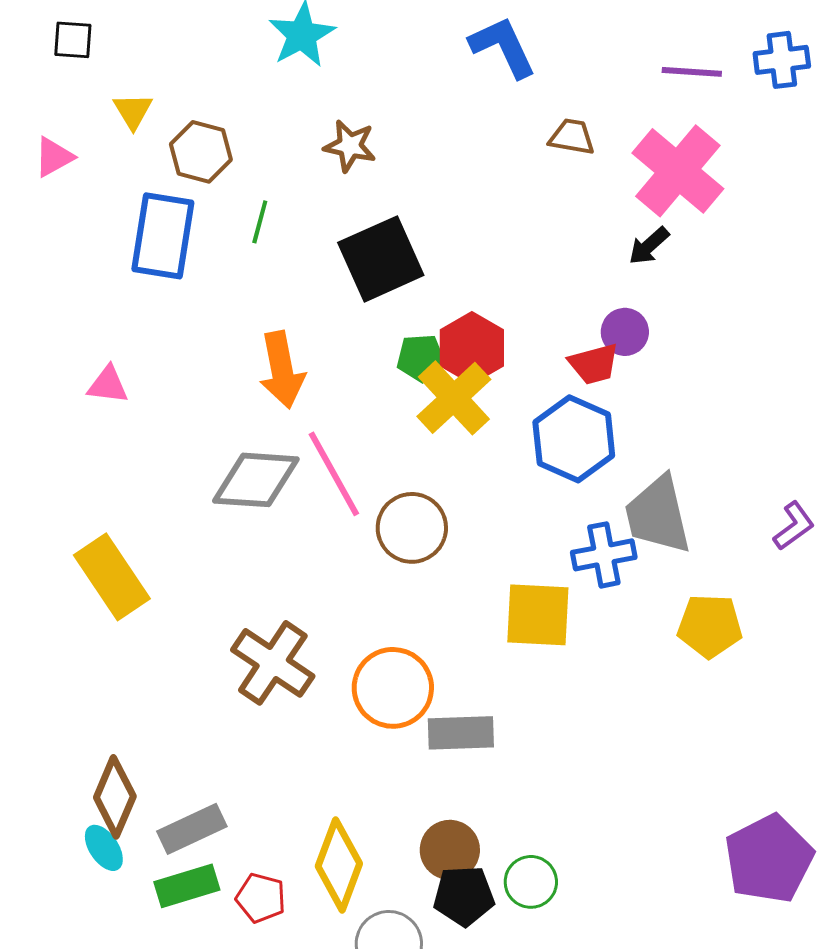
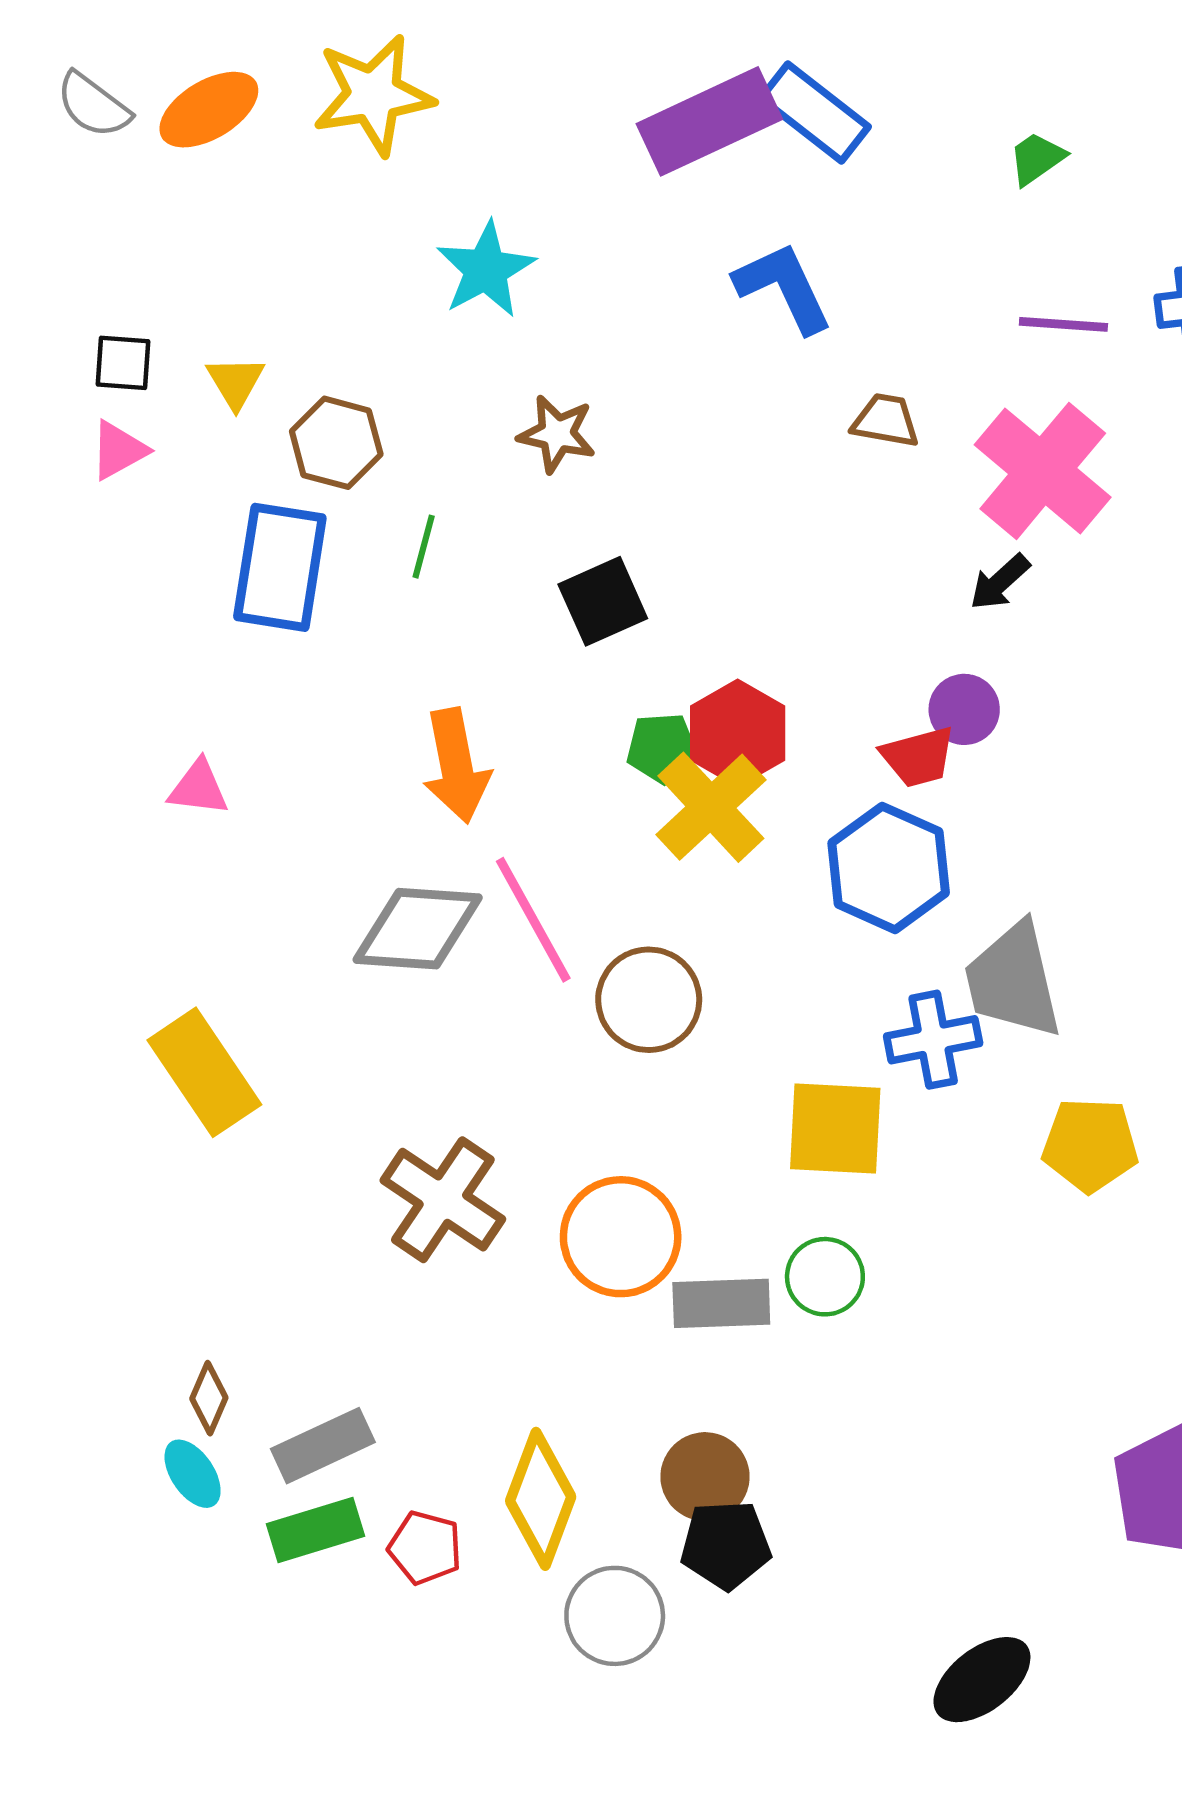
black square: (73, 40) -> (123, 363), moved
black square: (381, 259) -> (603, 601), size x0.7
brown diamond: (115, 797) -> (209, 1398), size x0.6
green circle: (531, 882) -> (825, 1277), moved

